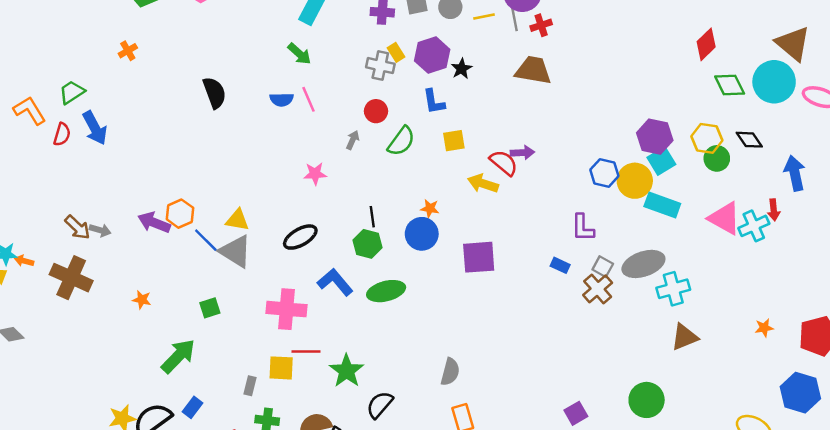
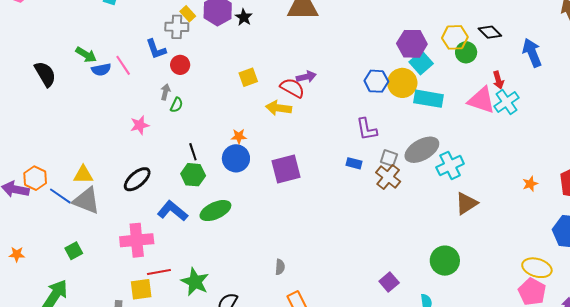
green arrow: (299, 54) -> (86, 55), moved
blue L-shape: (434, 102) -> (156, 49), moved
green semicircle: (401, 141) -> (177, 105), moved, size x0.6
red arrow: (774, 210) -> (498, 80), moved
gray semicircle: (450, 372) -> (280, 267), size x0.7

